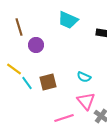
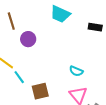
brown square: (48, 82) -> (40, 91), moved

